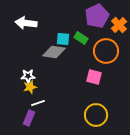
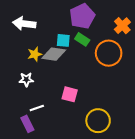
purple pentagon: (97, 16) -> (82, 16), moved
pink square: (94, 77) -> (70, 94), moved
yellow star: (30, 87) -> (35, 54), moved
purple rectangle: (29, 118) -> (27, 124), turned -49

